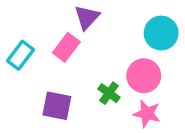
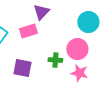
pink rectangle: (66, 47) -> (28, 31), turned 36
green cross: (109, 93) -> (55, 60), turned -32

